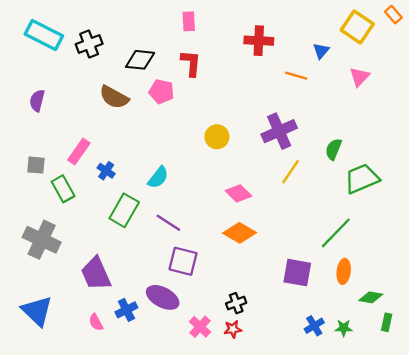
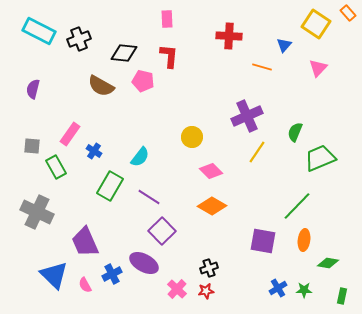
yellow circle: (217, 137) -> (192, 137), moved
purple square: (183, 261) -> (162, 231), turned 32
blue triangle: (37, 311) -> (54, 275), moved
green rectangle: (387, 322) -> (342, 296), moved

